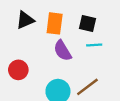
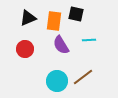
black square: (87, 23) -> (76, 14), moved
red circle: (18, 70) -> (25, 49), moved

